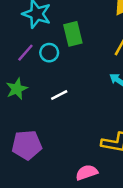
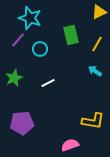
green rectangle: (73, 34) -> (71, 35), moved
purple line: (25, 53) -> (18, 40), moved

